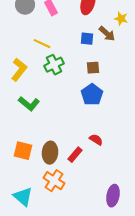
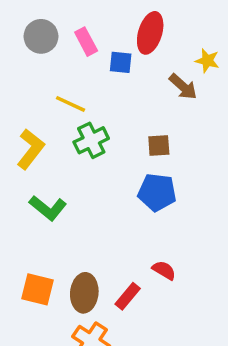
blue square: (87, 39) -> (121, 62), moved
blue pentagon: (92, 95) -> (157, 192), turned -30

